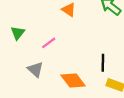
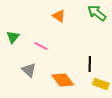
pink line: (49, 43) -> (41, 46), turned 64

